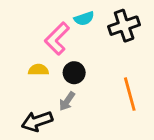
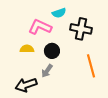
black cross: (124, 26) -> (81, 29), moved, turned 30
pink L-shape: (57, 38) -> (40, 27), turned 70

